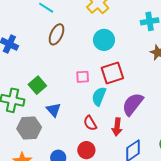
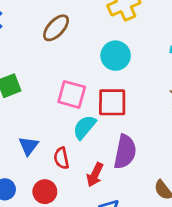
pink square: (83, 77) -> (72, 94), size x1.5
purple semicircle: (133, 104) -> (125, 152), turned 135
blue triangle: (54, 110) -> (29, 146), moved

